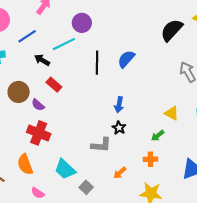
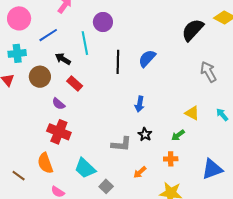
cyan line: (64, 44) -> (85, 43), turned -75
brown circle: (19, 92) -> (40, 77), moved
black star: (119, 128) -> (145, 134), moved

